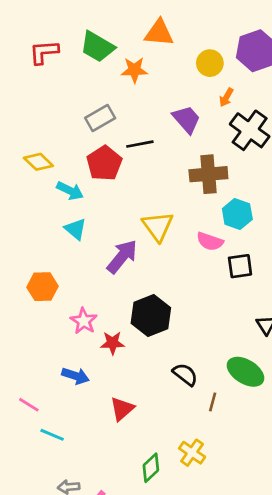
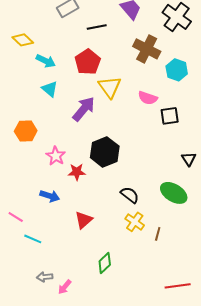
red pentagon: (104, 163) -> (88, 62), moved
brown cross: (208, 174) -> (147, 49), turned 32
cyan hexagon: (237, 214) -> (177, 70), moved
brown line: (213, 402) -> (158, 234), moved
yellow cross: (192, 453) -> (135, 222), moved

